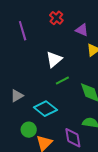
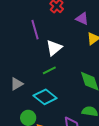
purple line: (23, 31) -> (35, 30), moved
green line: (62, 81) -> (49, 70), moved

